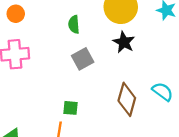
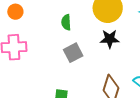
black star: (124, 42) -> (110, 39), turned -30

